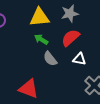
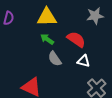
gray star: (70, 14) -> (95, 16), moved
red semicircle: (70, 38) -> (76, 39), turned 72

